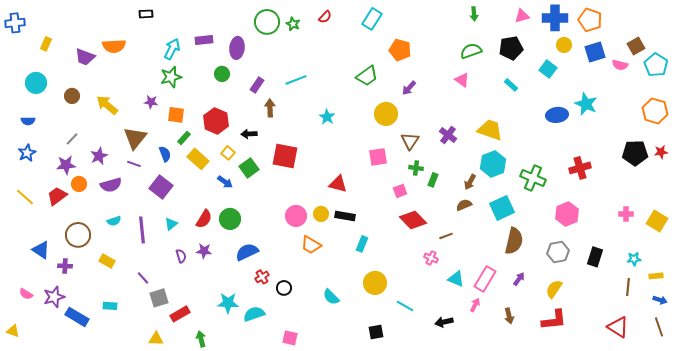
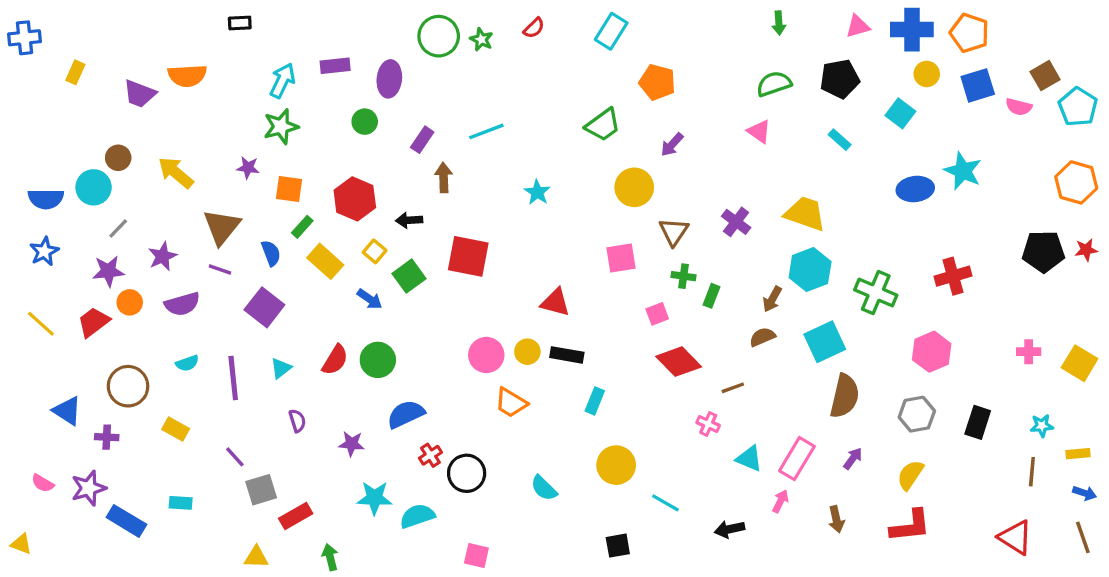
cyan circle: (36, 83) -> (94, 187), moved
blue semicircle: (28, 121) -> (46, 199), size x1.5
purple star: (204, 251) -> (352, 444), moved
black circle: (284, 288) -> (467, 473), size x1.5

